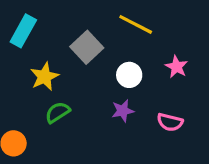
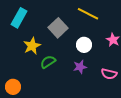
green semicircle: (58, 112) -> (48, 62), moved

